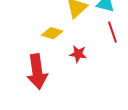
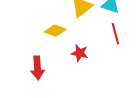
red arrow: (37, 72) -> (37, 68), size x0.7

